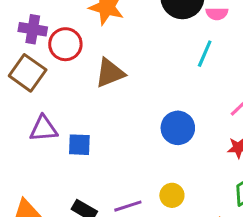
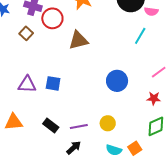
brown square: (28, 73) -> (26, 33), size x0.6
purple triangle: (43, 129) -> (27, 84), moved

